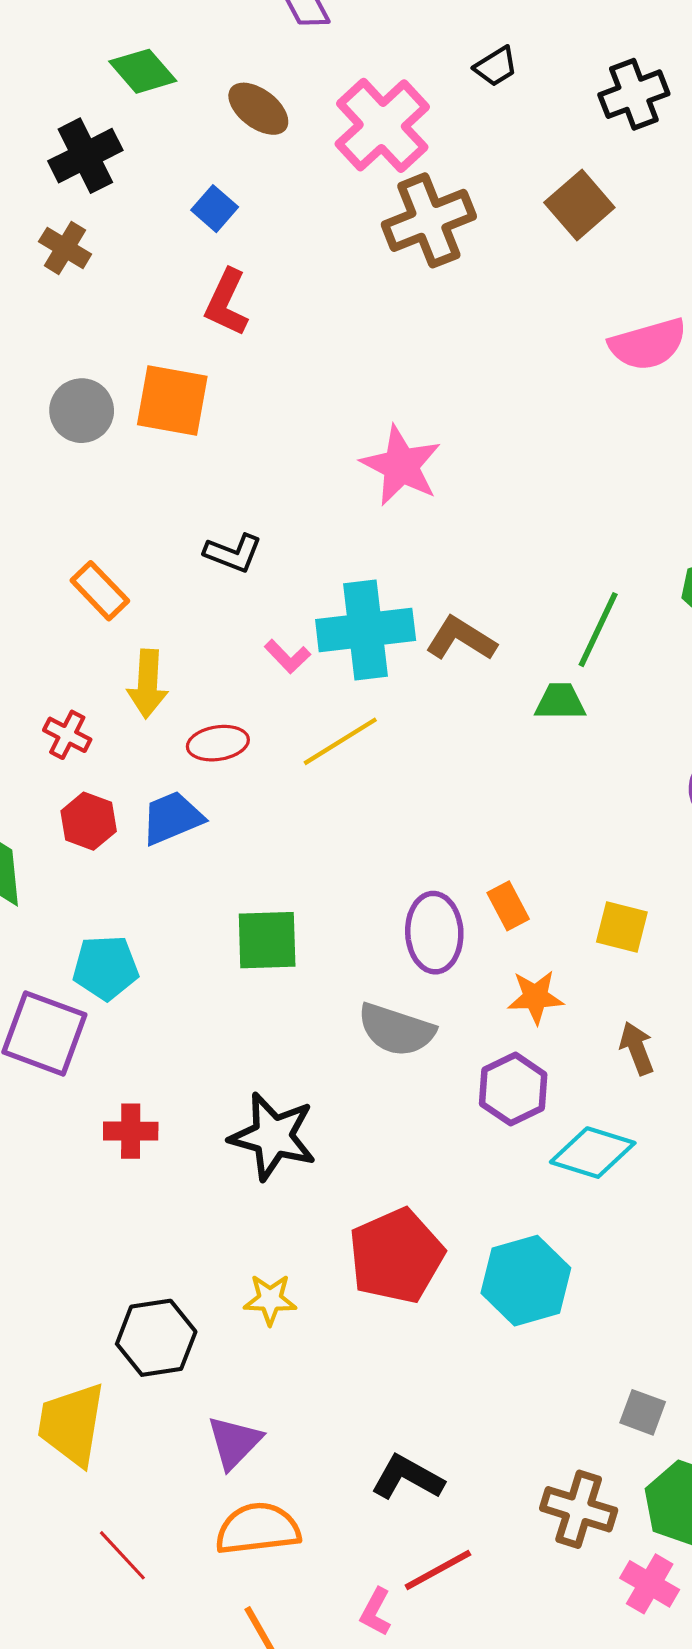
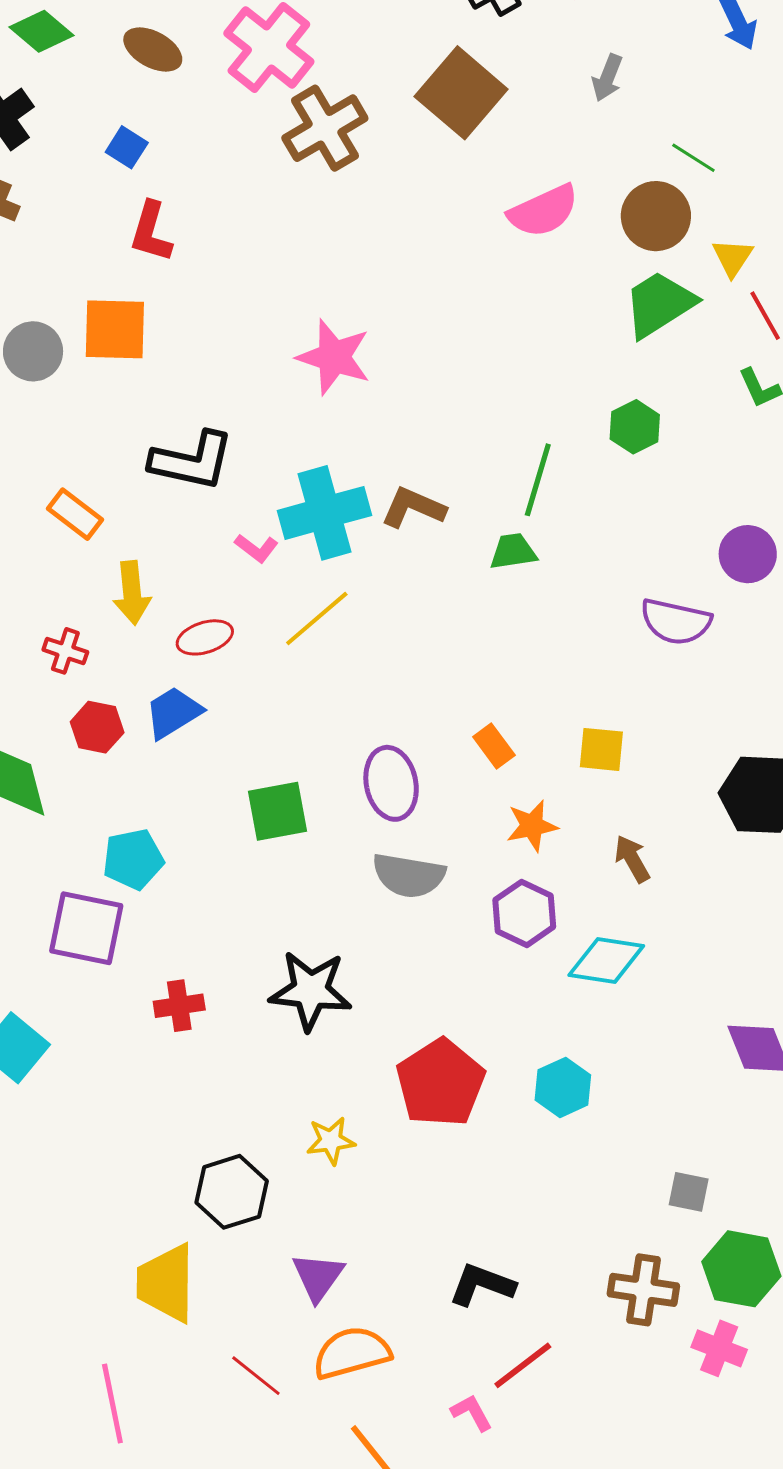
brown square: (579, 205) -> (461, 93), size x1.4
black L-shape: (233, 553) -> (192, 461), size x1.6
purple ellipse: (434, 933) -> (391, 783), moved
cyan hexagon: (526, 1281) -> (563, 1087), size x0.7
red line: (122, 1555) -> (256, 1376), moved
pink L-shape: (376, 1612) -> (472, 1413), turned 132

